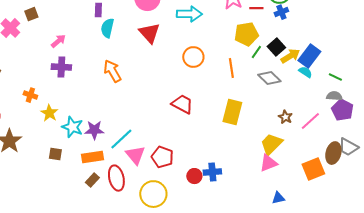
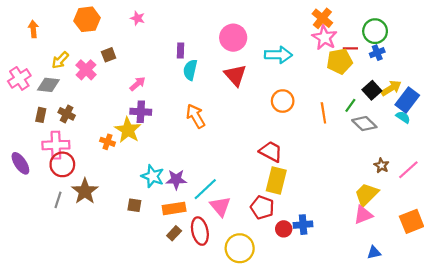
yellow pentagon: (246, 34) -> (340, 61), moved
green line: (256, 52) -> (350, 105), moved
yellow arrow: (290, 56) -> (391, 88), moved
yellow rectangle: (232, 112) -> (276, 181), moved
yellow star: (49, 113) -> (128, 130), moved, size x1.4
red pentagon: (162, 157) -> (262, 207), moved

